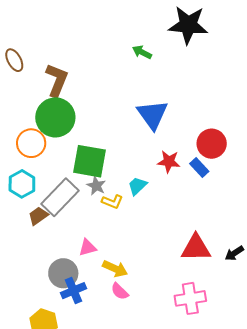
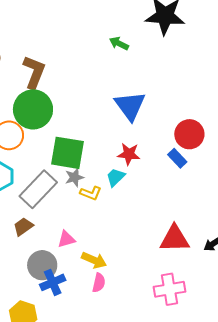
red star: (169, 162) -> (129, 154), moved
gray star: (96, 186) -> (74, 177), turned 30
brown trapezoid: (38, 216) -> (23, 227), moved
pink semicircle: (120, 291) -> (99, 283), turned -120

